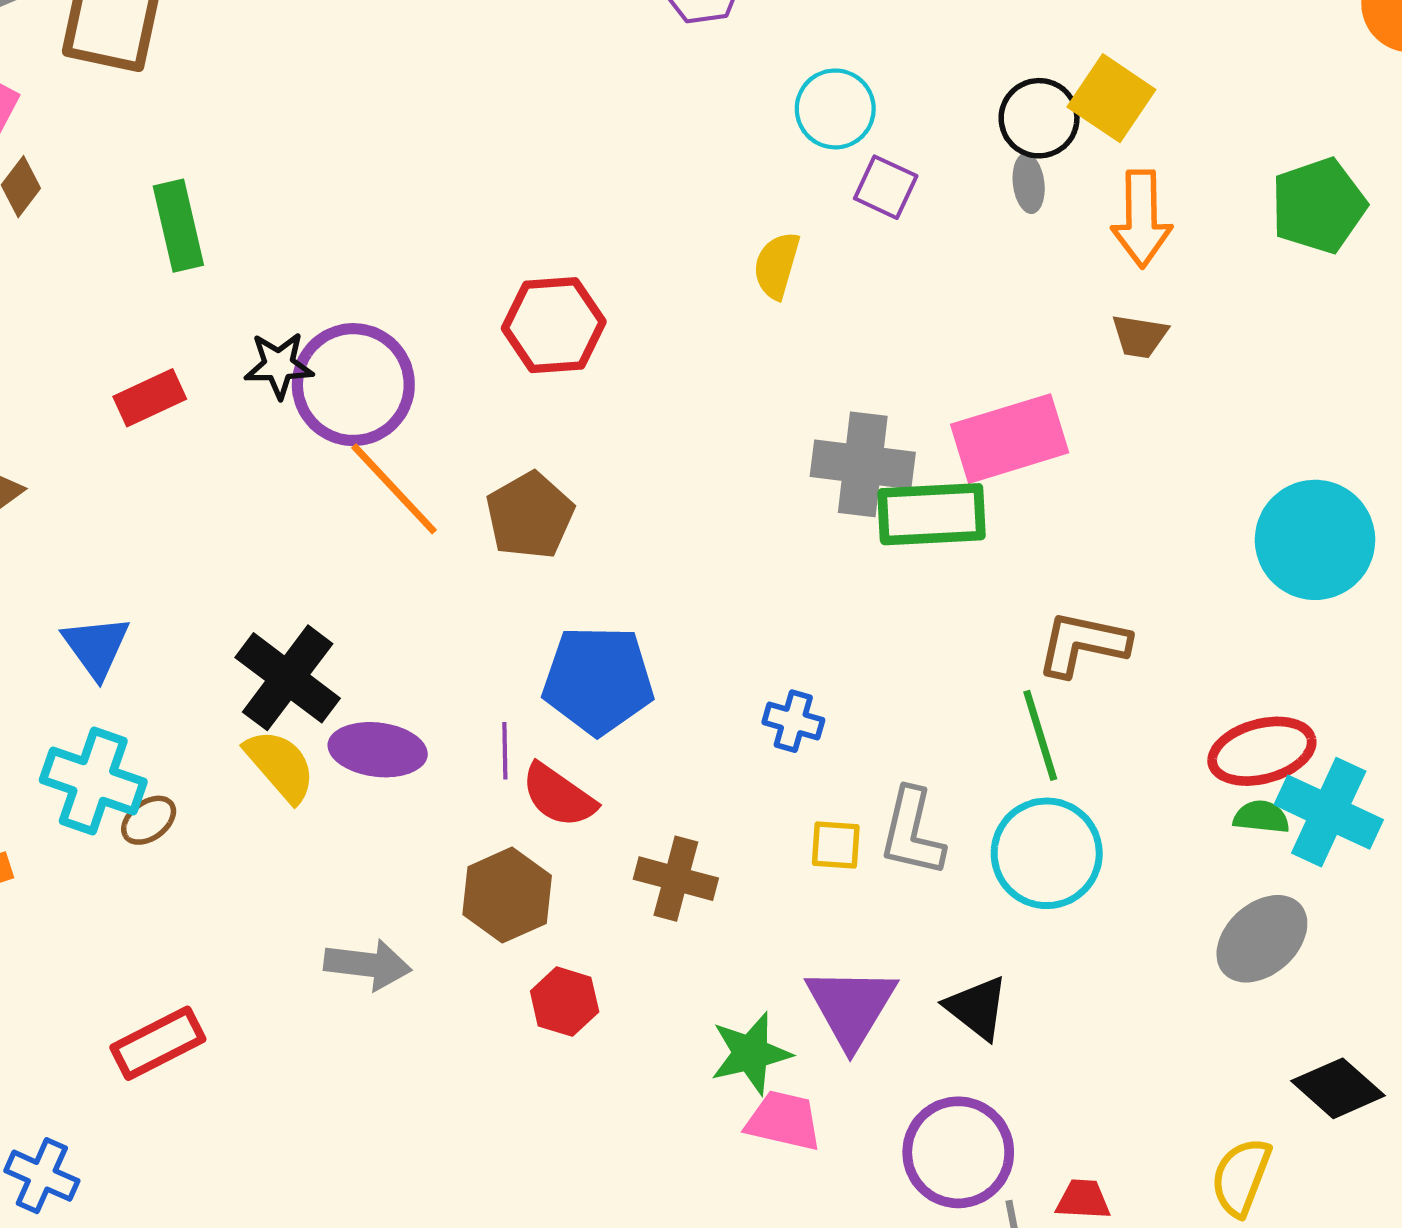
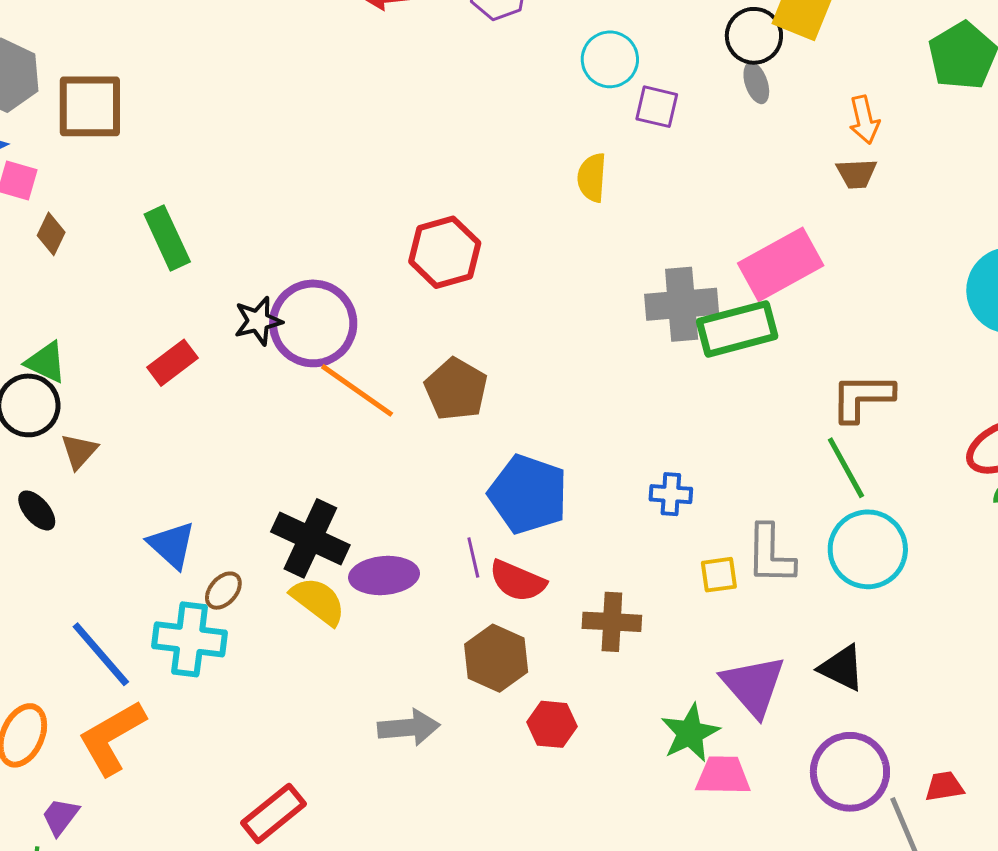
orange arrow: (1142, 219) -> (864, 120), moved, size x0.7
blue pentagon: (598, 680) -> (528, 494), turned 30
brown ellipse: (149, 820) -> (223, 591), moved

